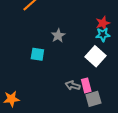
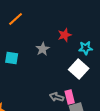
red star: (103, 23) -> (65, 35), moved
cyan square: (37, 54) -> (12, 58), moved

